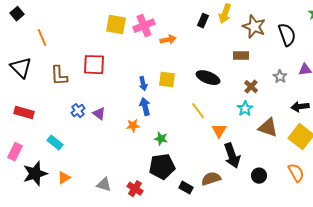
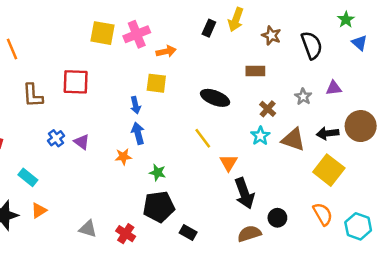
brown star: (254, 27) -> (271, 35), size x0.7
yellow square: (167, 80) -> (156, 83), moved
brown triangle: (268, 128) -> (293, 139), moved
orange triangle: (64, 178) -> (39, 210), moved
brown semicircle: (211, 179) -> (249, 234), moved

